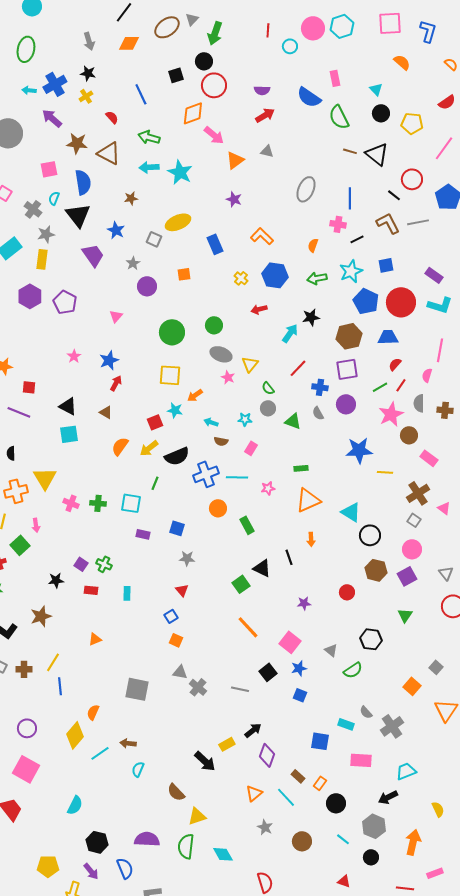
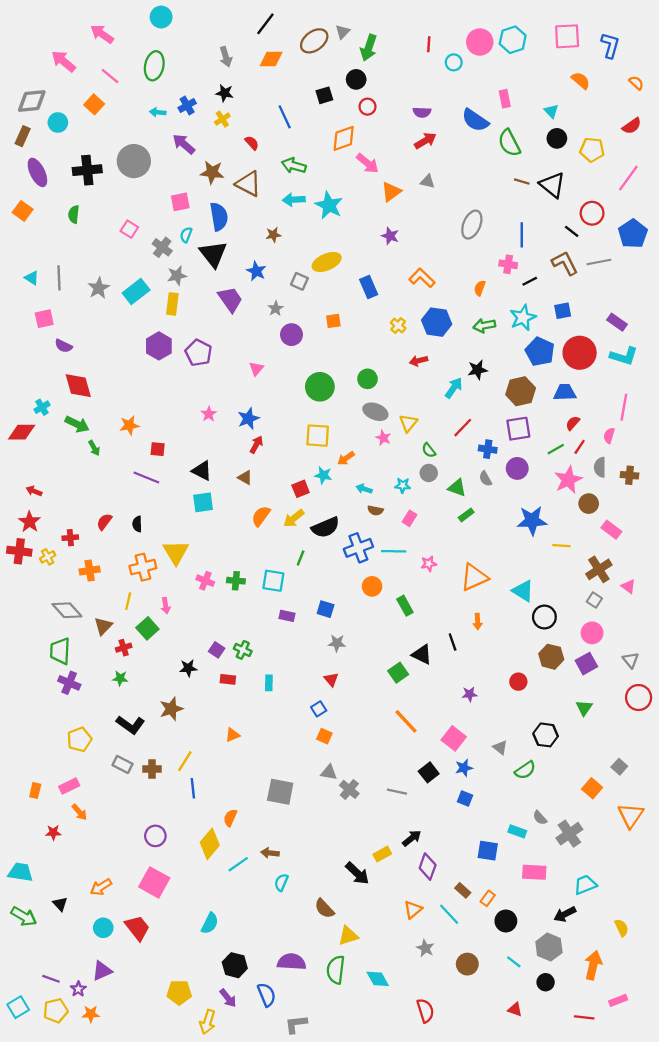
blue cross: (55, 84) -> (187, 105), size x0.7
red circle: (214, 85) -> (367, 107), size x0.6
green rectangle: (301, 468) -> (466, 515), moved, turned -32

